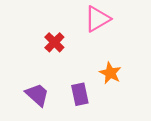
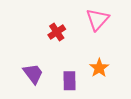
pink triangle: (97, 19) -> (97, 19), turned -30

